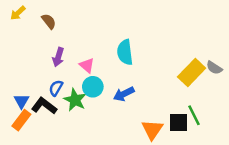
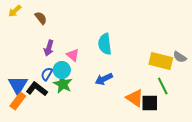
yellow rectangle: (192, 72) -> (161, 61), turned 60
cyan circle: (93, 87) -> (62, 70), moved
blue triangle: (21, 101) -> (18, 85), size x1.5
green line: (194, 115) -> (163, 86), moved
orange triangle: (152, 130) -> (135, 98), moved, turned -30

